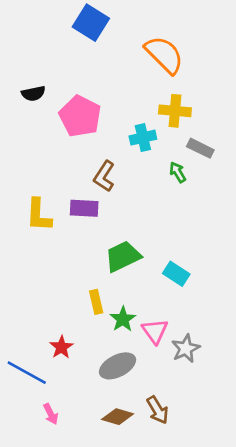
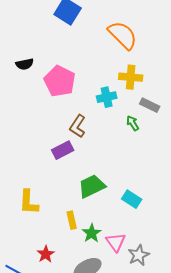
purple rectangle: (84, 208) -> (63, 150), turned -30
yellow L-shape: (39, 215) -> (29, 202), moved

